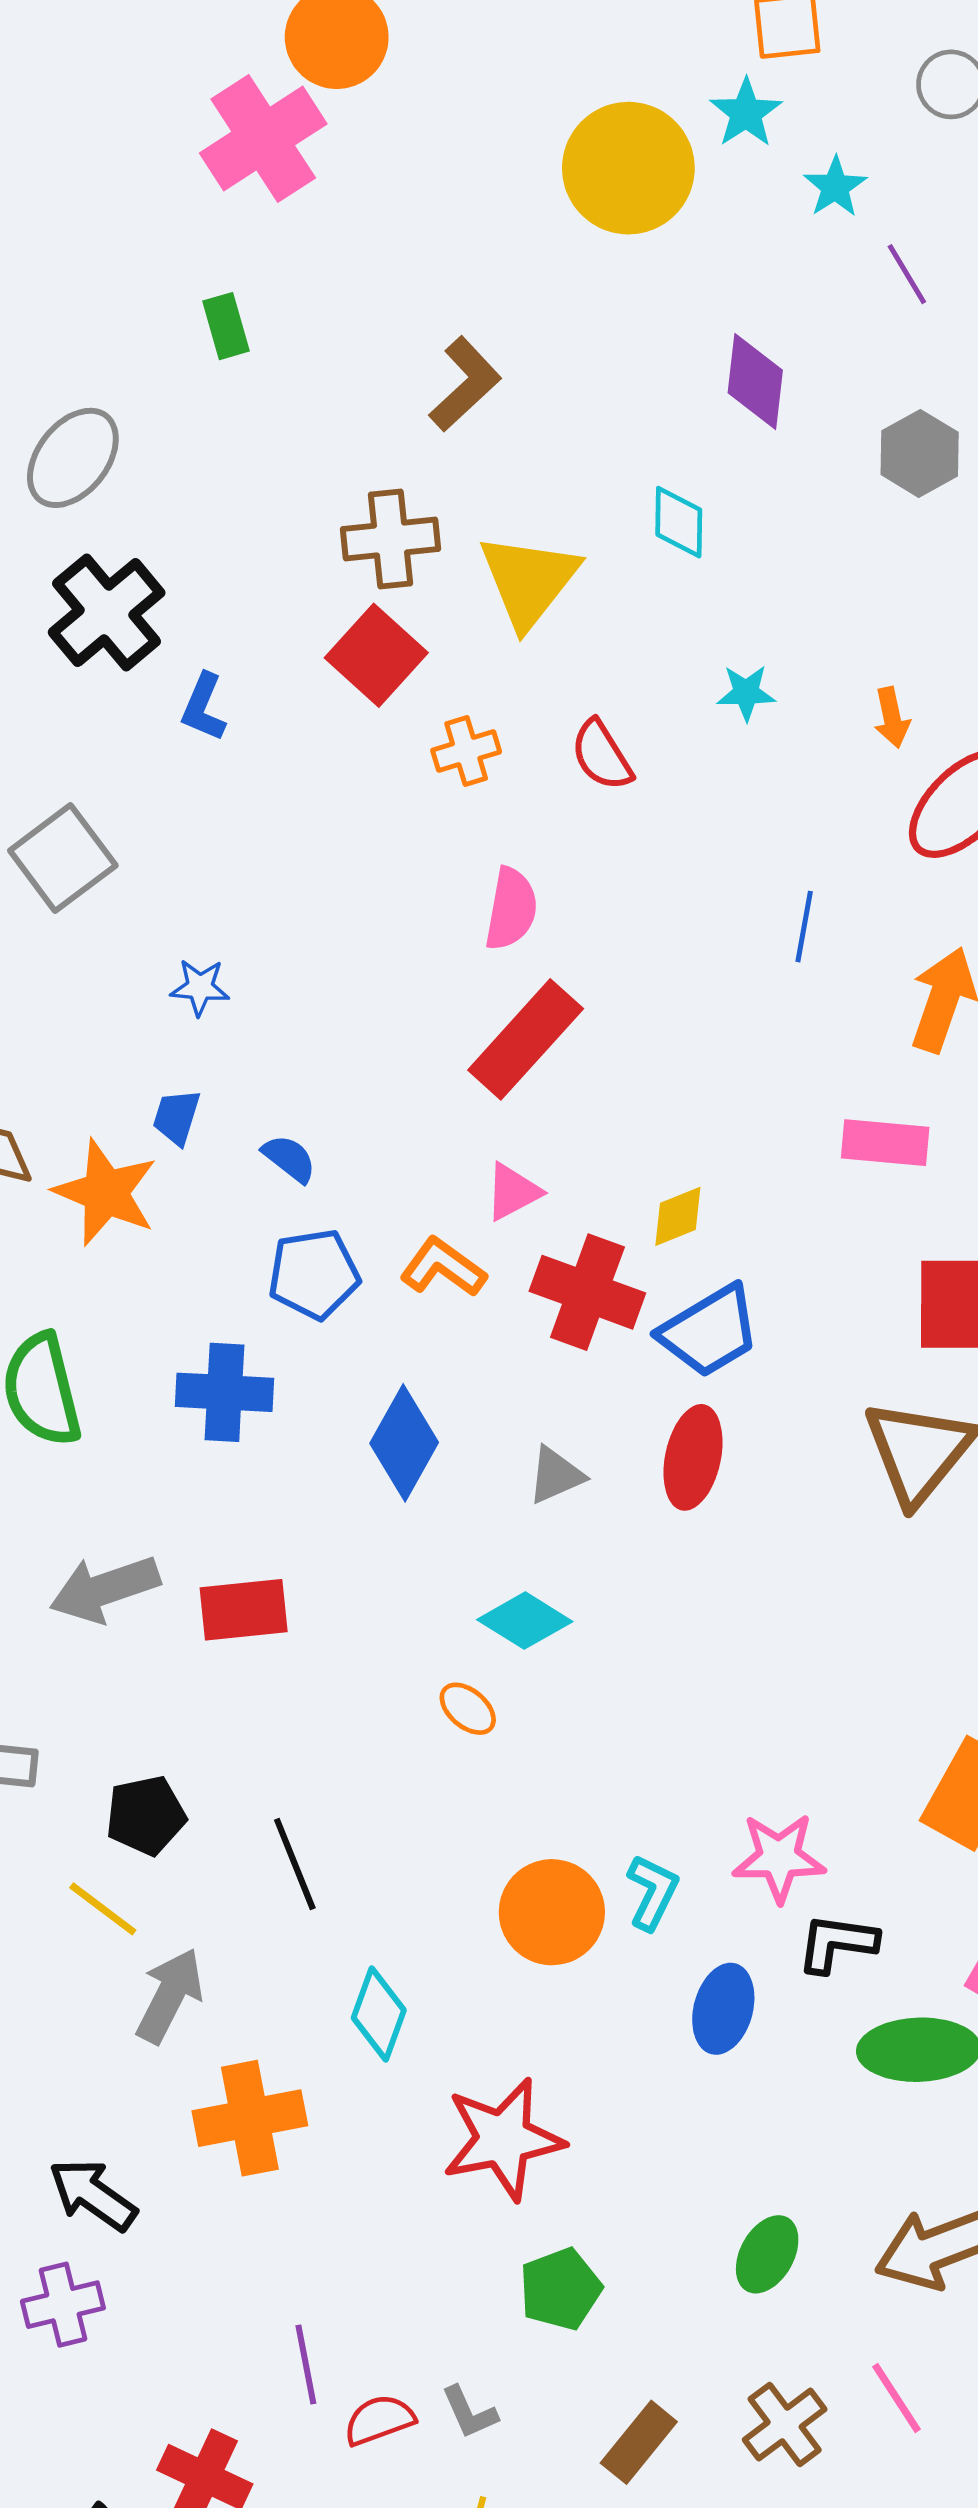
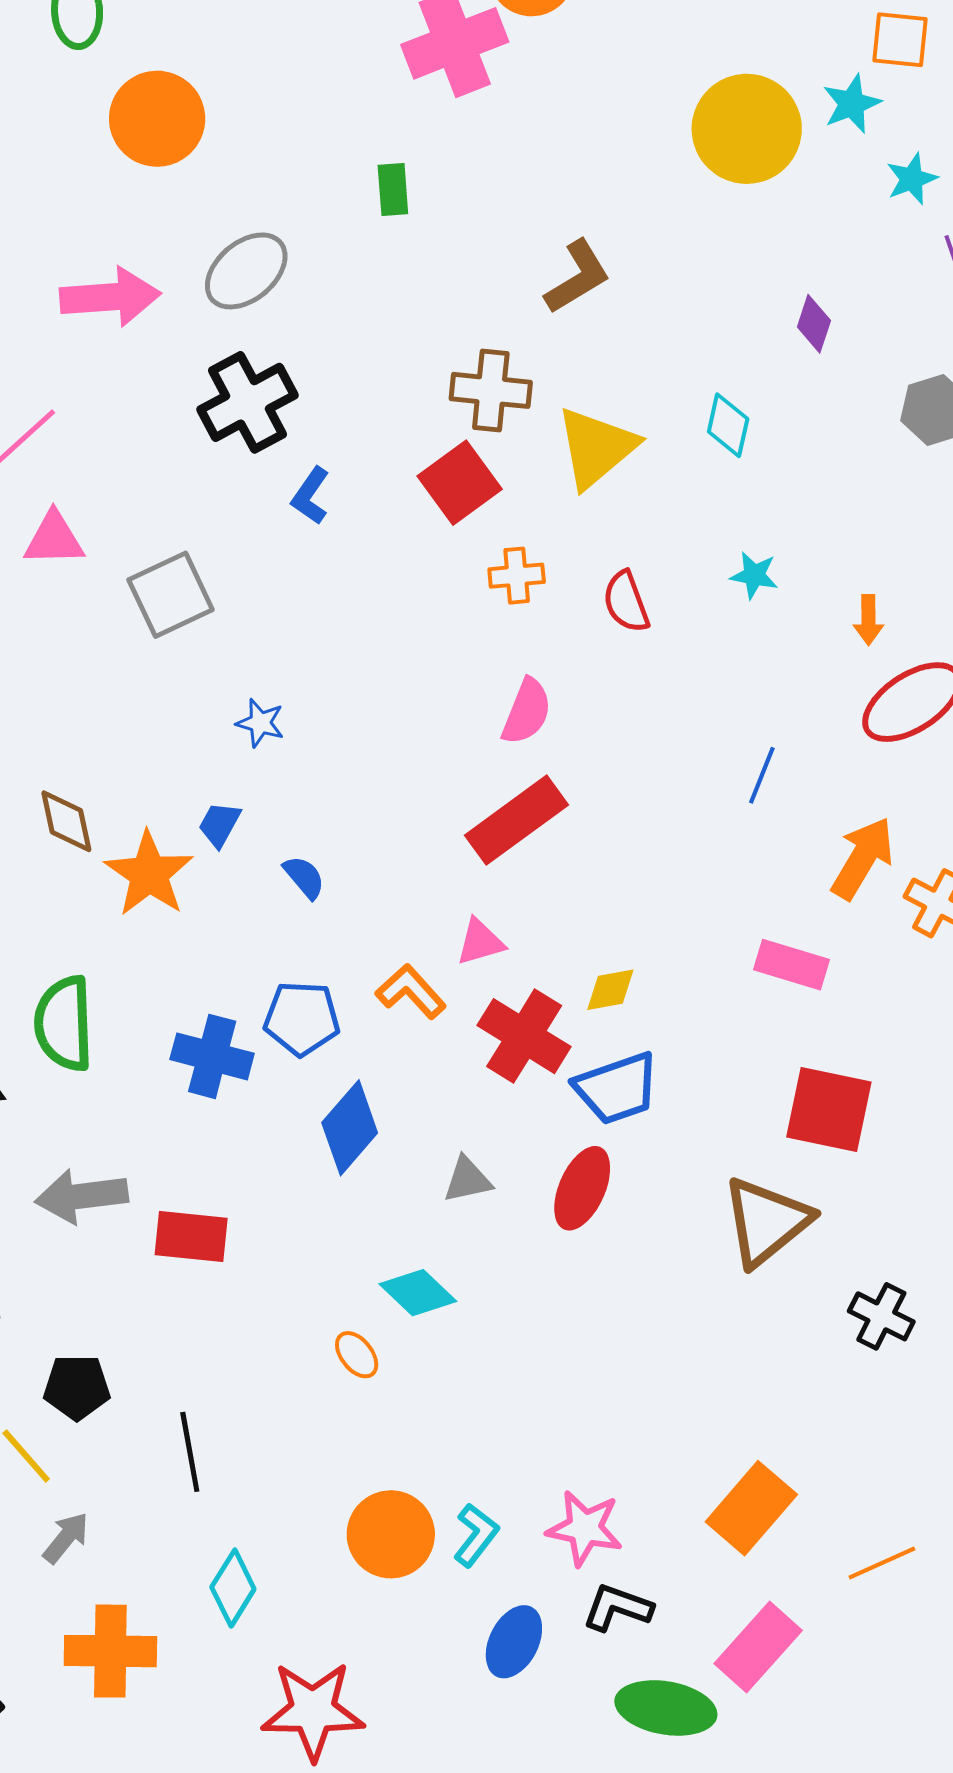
purple diamond: (755, 381) -> (814, 324), size x0.7
blue pentagon: (314, 1274) -> (302, 1018), moved
gray arrow: (170, 1996) -> (66, 1538), size x0.7

